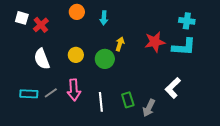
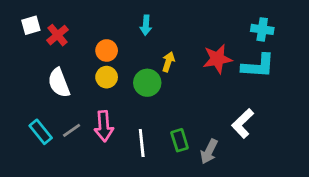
orange circle: (77, 12) -> (107, 50), moved
white square: (22, 18) -> (31, 25), turned -32
cyan rectangle: (29, 94) -> (41, 132), turned 48

